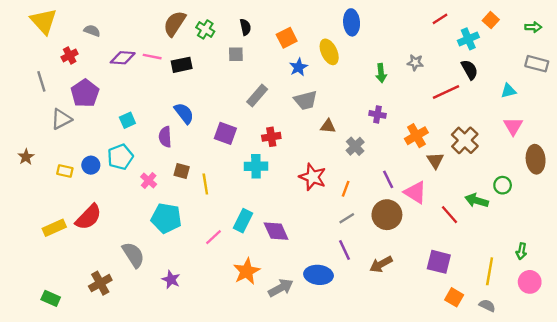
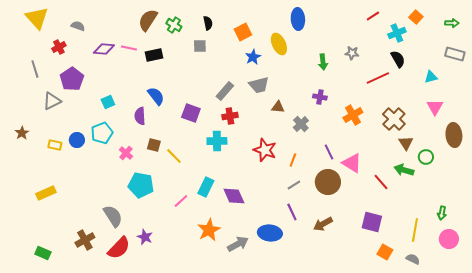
gray rectangle: (257, 96) -> (225, 91), moved
brown triangle: (435, 160) -> (406, 143), moved
yellow line: (205, 184) -> (174, 156), turned -36
red semicircle: (88, 217) -> (119, 248), moved

